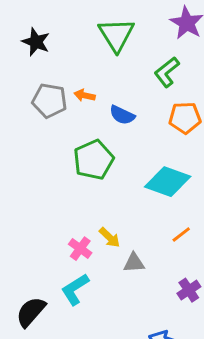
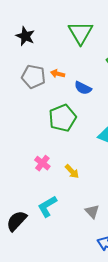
pink cross: (80, 249) -> (42, 163), moved
gray triangle: (134, 263) -> (92, 211), moved, turned 49

